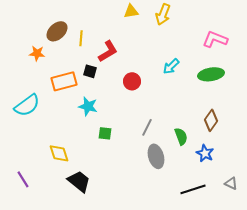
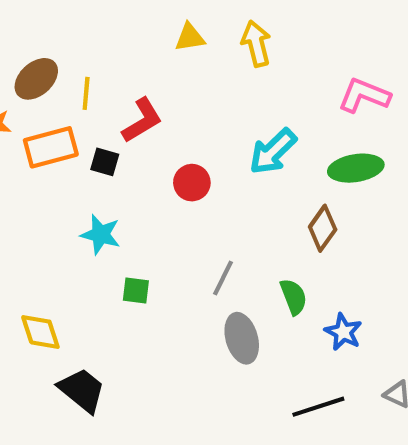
yellow arrow: (163, 14) -> (256, 44), turned 145
cyan arrow: (171, 66) -> (273, 151), size x1.4
orange rectangle: (64, 81) -> (51, 147), moved
brown diamond: (211, 120) -> (323, 228), moved

